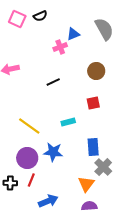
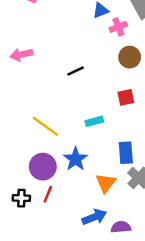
pink cross: (60, 47) -> (118, 27), moved
blue star: (53, 152) -> (76, 159), turned 30
orange triangle: (86, 184) -> (106, 183), moved
blue arrow: (48, 201) -> (94, 217), moved

